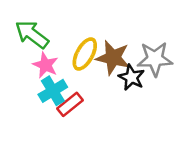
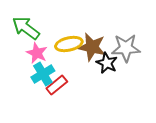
yellow ellipse: (85, 54) -> (69, 44), turned 48

